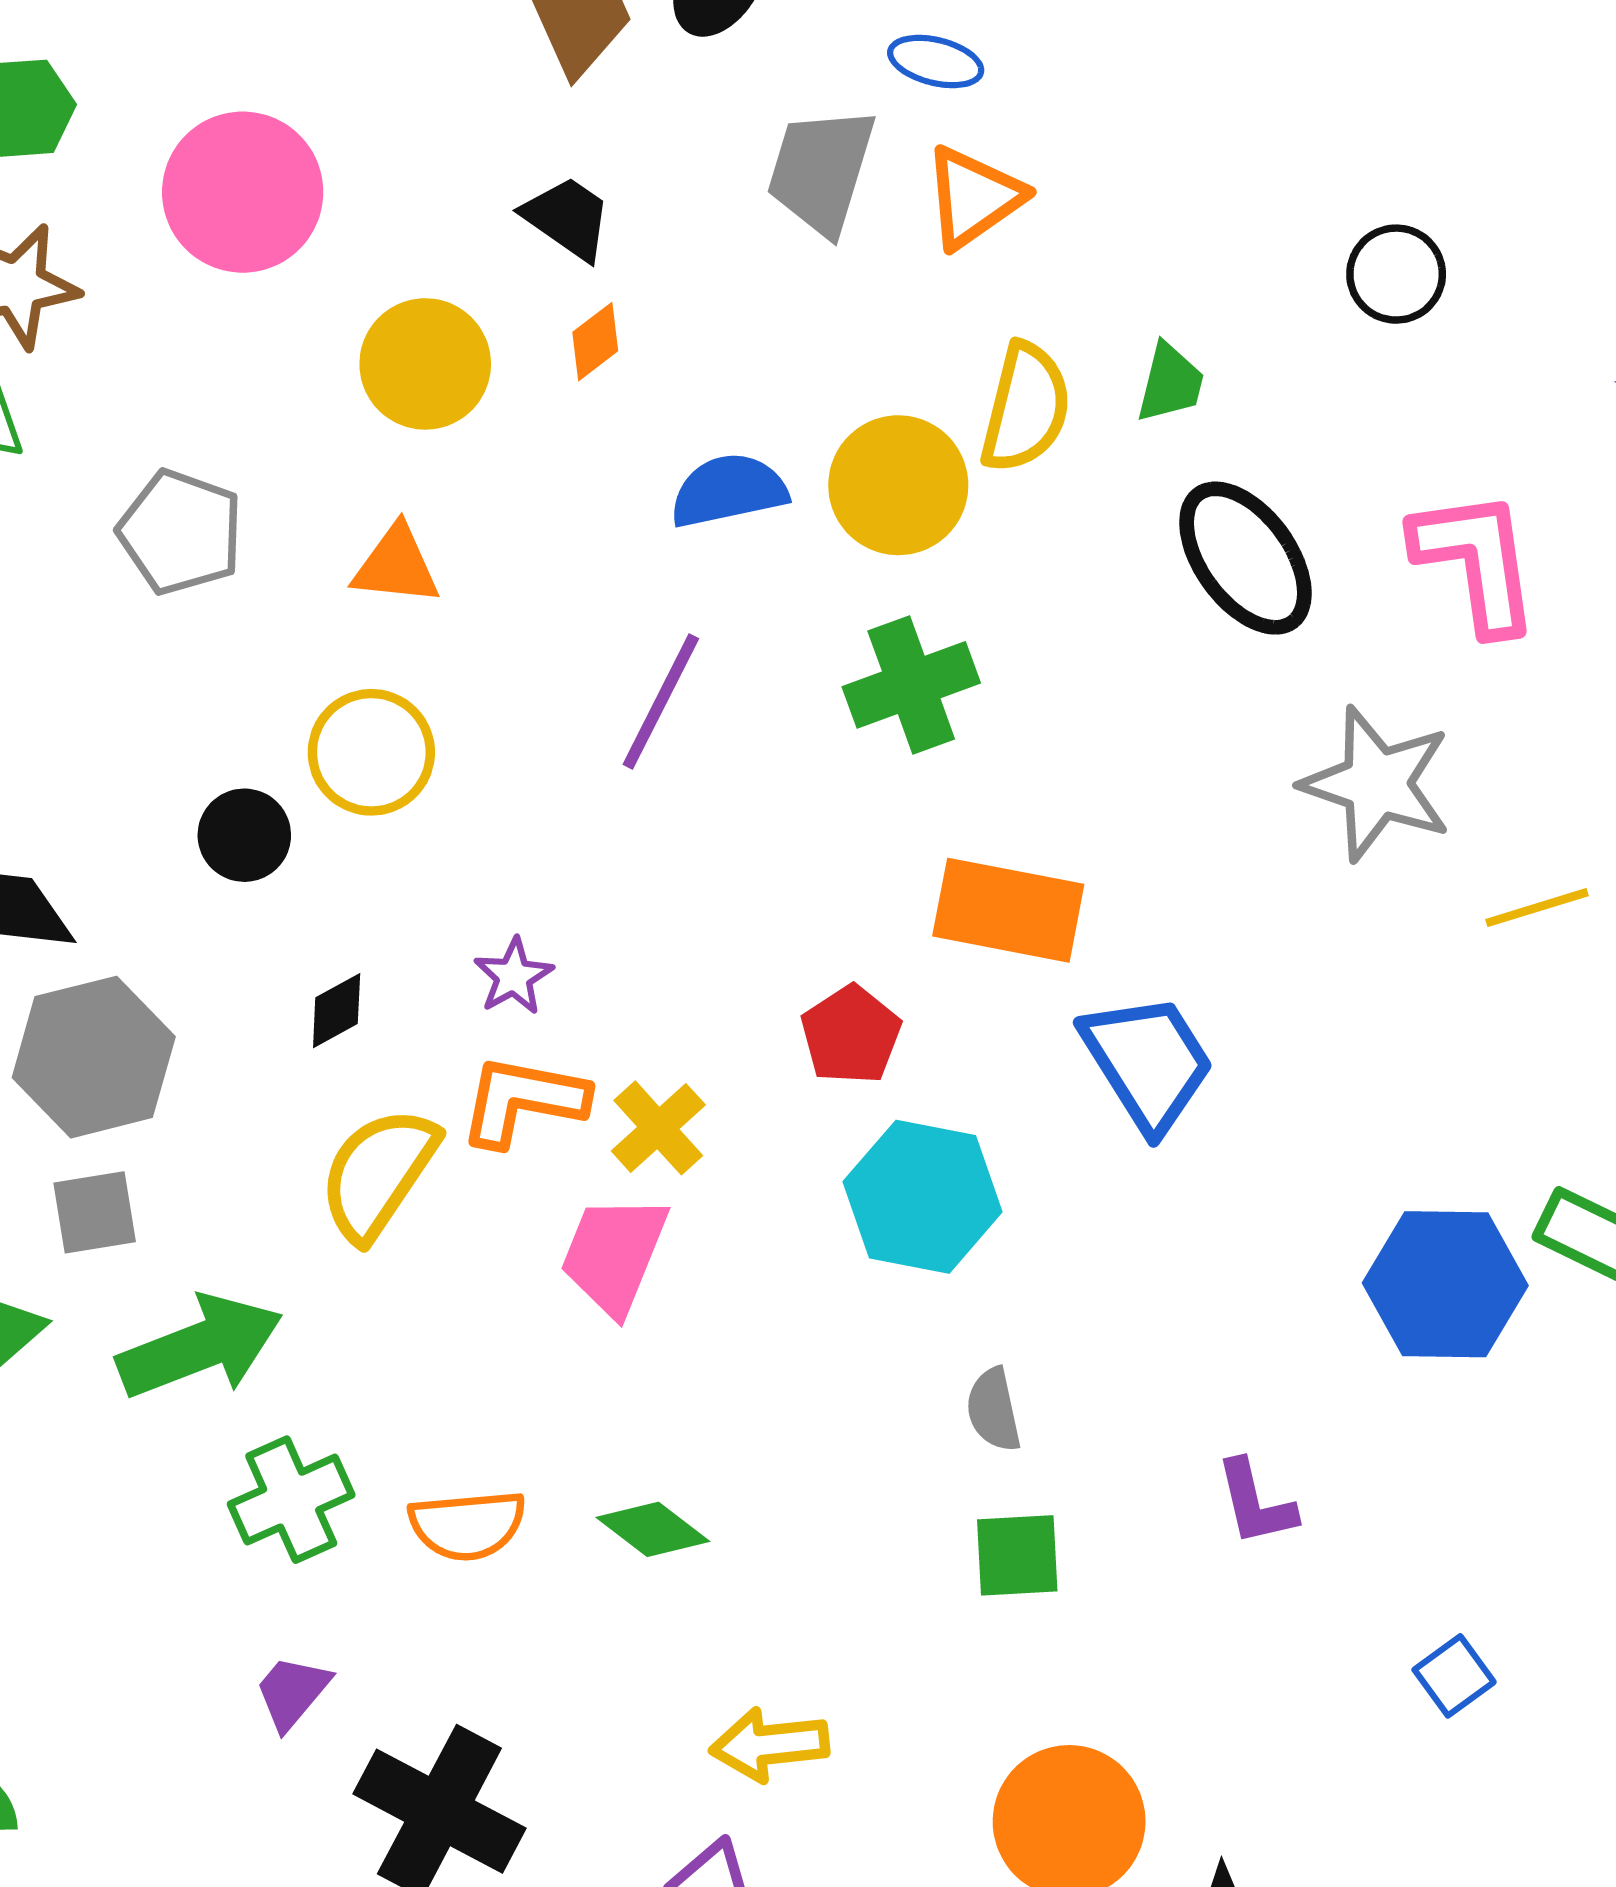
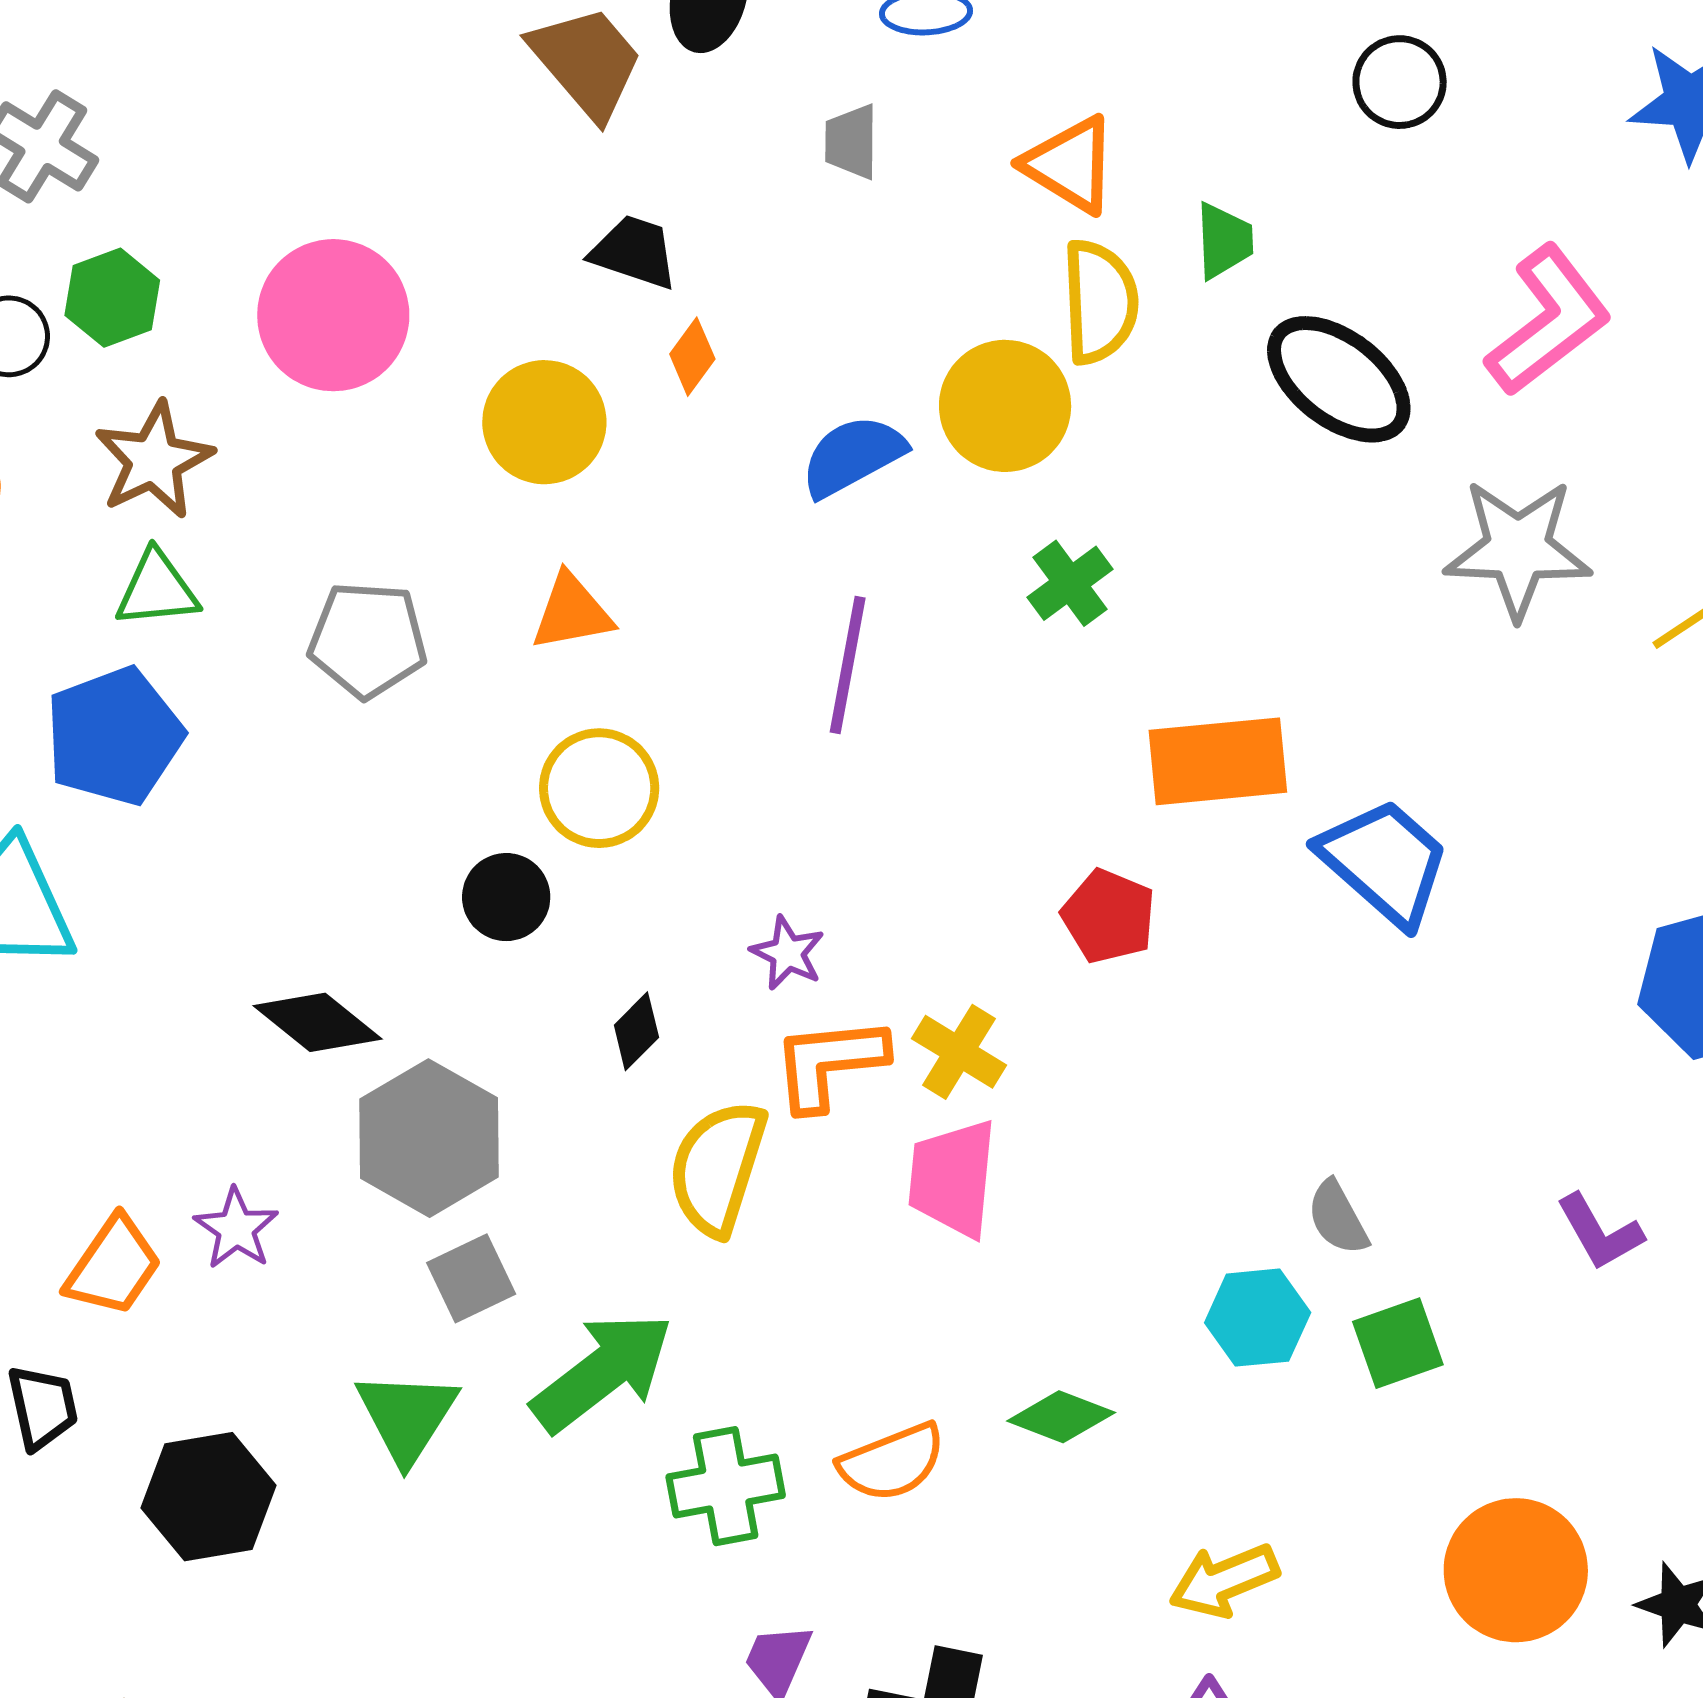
gray trapezoid: (821, 171) -> (851, 142), size x0.6
orange triangle: (974, 197) -> (1070, 165), moved, turned -37
pink L-shape: (1476, 561) -> (1548, 321), turned 77
green cross: (911, 685) -> (1070, 583), size x0.7
cyan hexagon: (923, 1197) -> (1258, 1318), moved, size x0.7
green cross: (291, 1500) -> (726, 1486), turned 30

